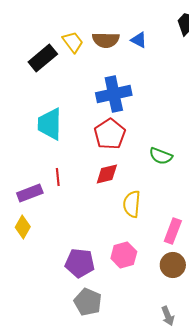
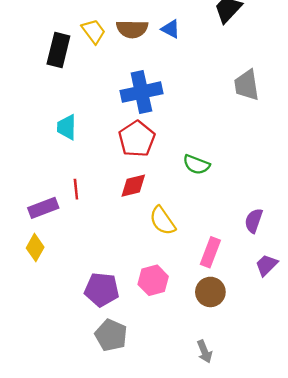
black rectangle: (43, 58) -> (58, 50), turned -36
cyan trapezoid: (50, 124) -> (67, 127), size x0.7
yellow semicircle: (132, 204) -> (162, 221), turned -40

